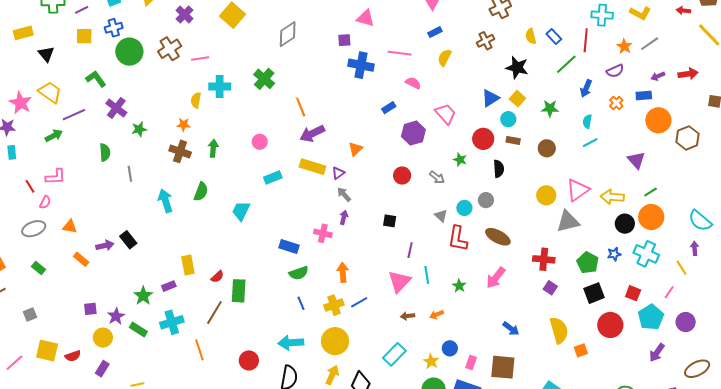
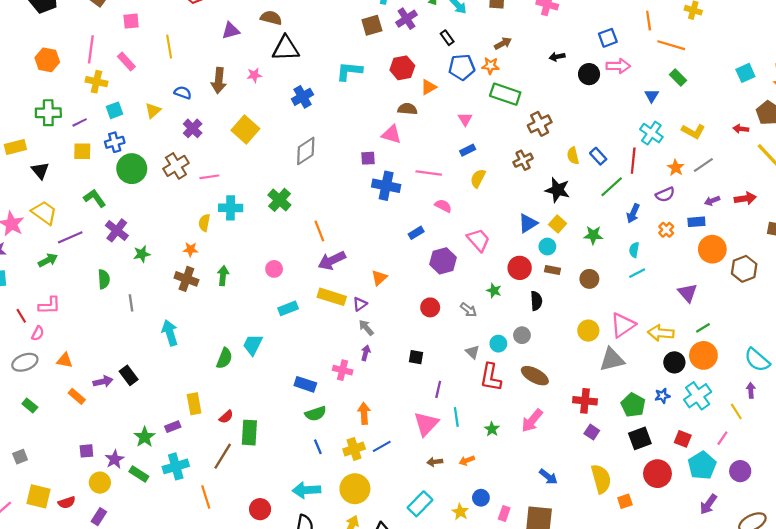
cyan cross: (602, 15) -> (651, 133), turned 30
green semicircle: (201, 192) -> (224, 358), moved
cyan cross: (646, 254) -> (698, 396), turned 30

